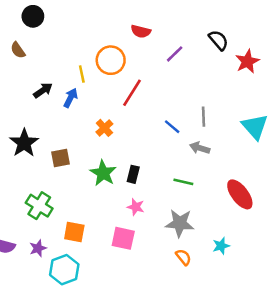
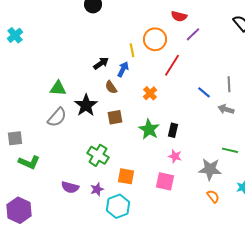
brown semicircle: (18, 50) -> (111, 87), moved
purple line: (175, 54) -> (193, 34), moved
green line: (183, 182) -> (230, 150), moved

